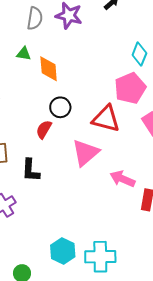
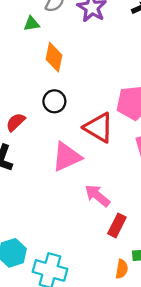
green triangle: (24, 54) -> (32, 24), moved, turned -35
red semicircle: (44, 129) -> (16, 122), moved

